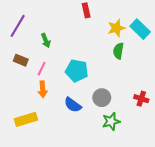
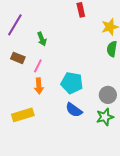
cyan pentagon: (77, 71) -> (72, 83), moved
gray circle: (102, 98) -> (108, 95), moved
blue semicircle: (73, 105) -> (74, 110), moved

